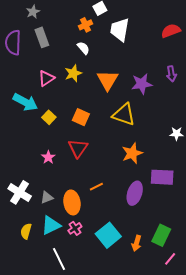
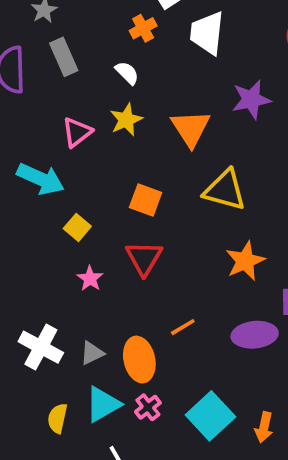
white semicircle: (83, 48) -> (127, 73), moved
purple star: (142, 84) -> (251, 100), moved
yellow square: (49, 117) -> (77, 227), moved
purple ellipse: (135, 193) -> (255, 335), turned 70

